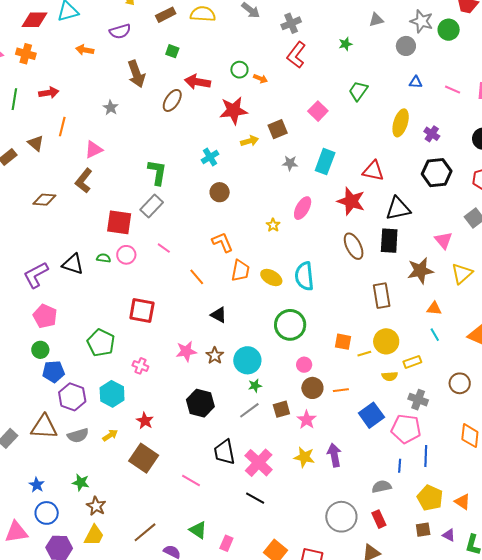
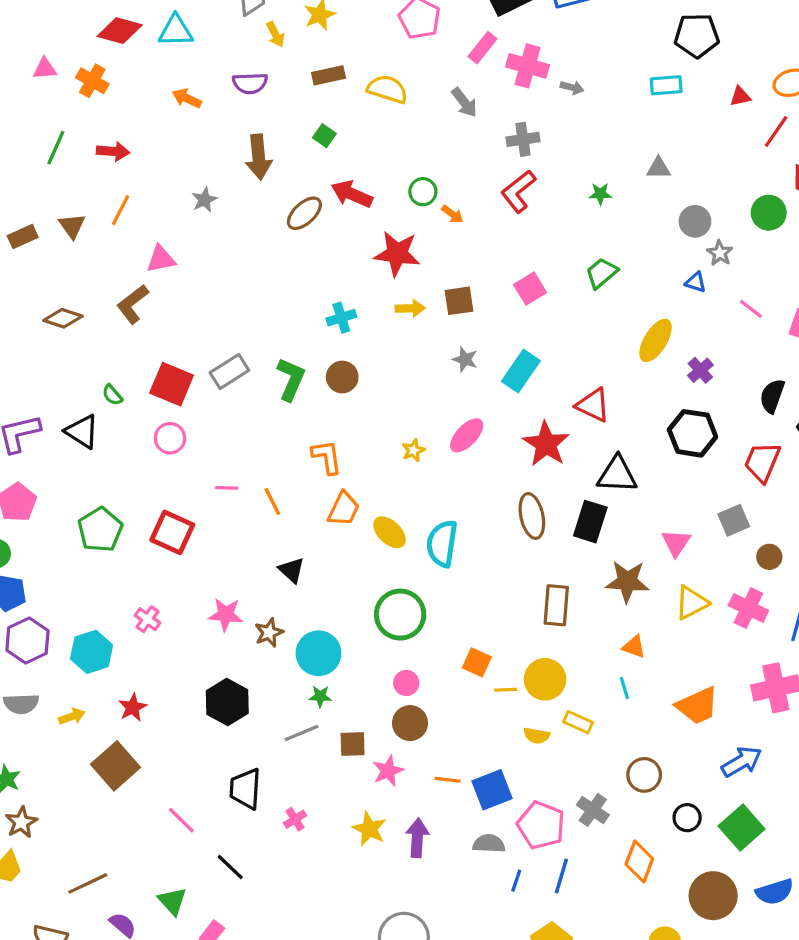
gray star: (422, 21) -> (720, 253), moved, size x0.7
green L-shape: (157, 172) -> (291, 379), moved
pink line: (164, 248) -> (227, 488), moved, turned -48
green semicircle: (104, 258) -> (112, 395), moved, turned -152
green pentagon: (101, 343) -> (100, 530), moved
yellow rectangle: (412, 362) -> (578, 722), turned 30
orange line: (341, 390) -> (448, 780), moved
gray cross: (418, 400) -> (593, 810), moved
pink cross: (259, 463) -> (295, 819), size x0.5
gray semicircle: (382, 487) -> (489, 844), moved
black line: (255, 498) -> (230, 867), moved

